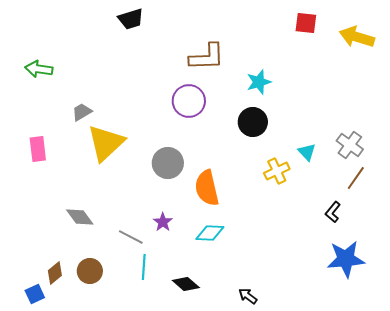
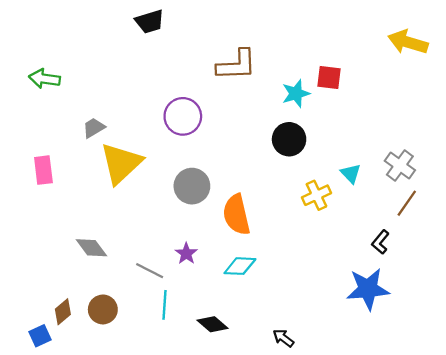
red square: (306, 23) -> (329, 78), moved
purple circle: (189, 101) -> (183, 116), moved
blue star: (346, 259) -> (368, 289), moved

